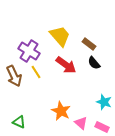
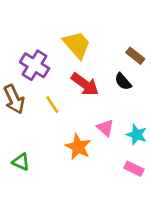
brown rectangle: (89, 44) -> (135, 56), moved
yellow line: (36, 72) -> (52, 105), moved
pink triangle: (81, 123) -> (105, 128), moved

